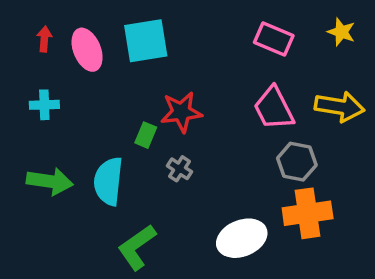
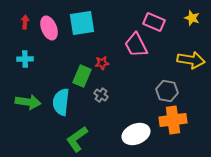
pink trapezoid: (274, 108) -> (136, 45), moved
red star: (181, 112) -> (102, 63), size x0.6
green rectangle: (146, 135) -> (82, 76), size x1.5

